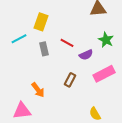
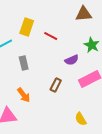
red line: (67, 43) -> (51, 36), moved
gray rectangle: (44, 49) -> (24, 63), moved

